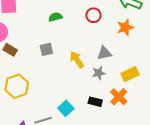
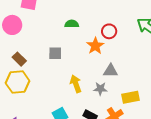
orange star: (125, 27) -> (95, 46), moved, turned -30
brown rectangle: (10, 50) -> (19, 59), moved
yellow arrow: (77, 60) -> (76, 84), moved

